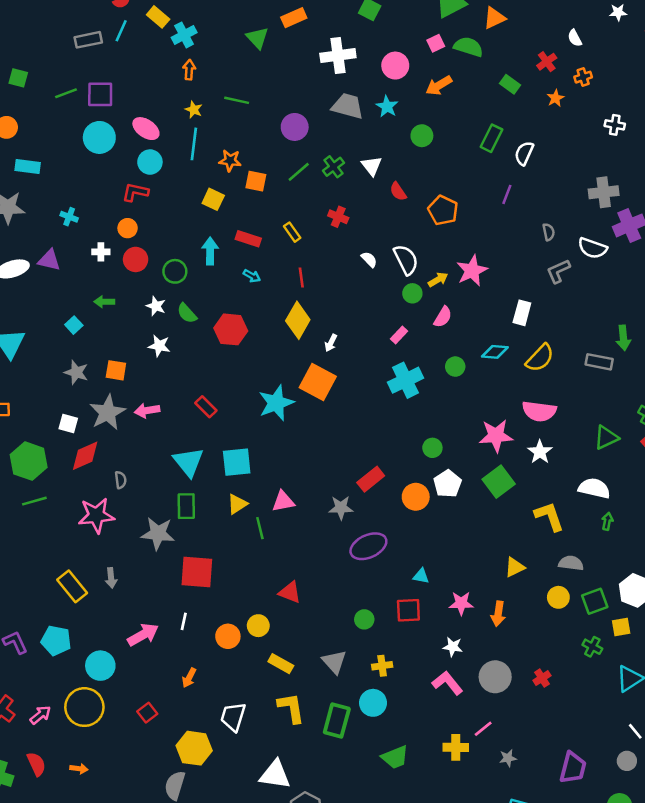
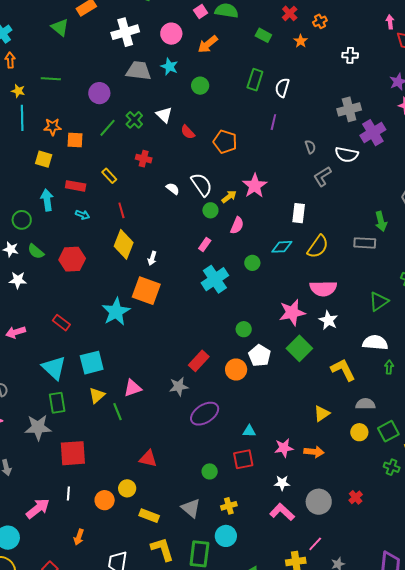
orange arrow: (498, 614) -> (314, 452), turned -84

